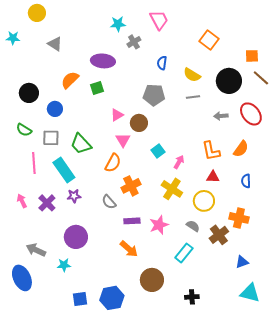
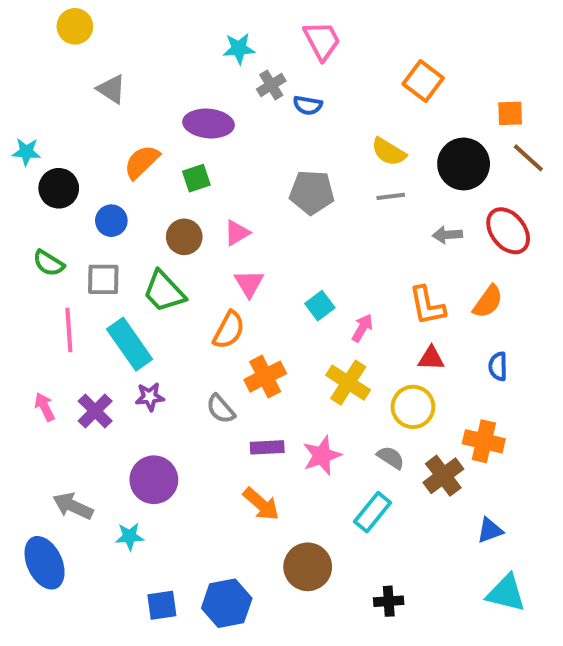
cyan star: (13, 38) -> (26, 152), moved
blue semicircle: (162, 63) -> (308, 105), moved, turned -88
brown circle: (139, 123) -> (184, 237), moved

